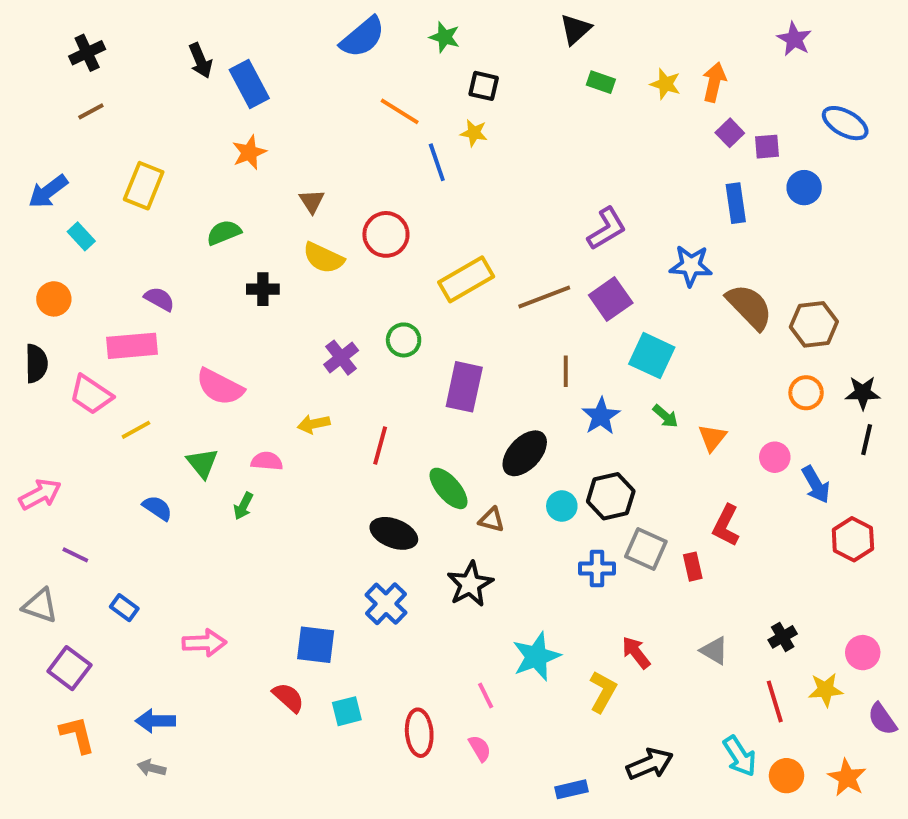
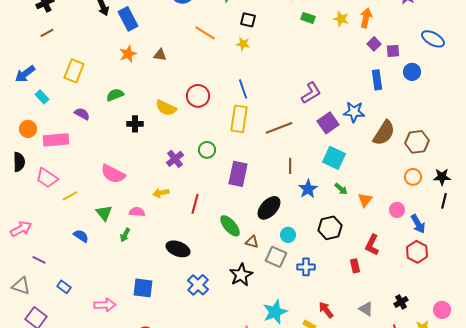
blue line: (437, 162) -> (243, 89), moved
brown triangle: (312, 201) -> (160, 55), moved, turned -48
yellow rectangle: (466, 279) -> (239, 119), turned -52
purple semicircle: (159, 299) -> (82, 114), moved
purple square: (611, 299) -> (328, 123), moved
brown semicircle: (749, 307) -> (384, 133), turned 76
pink rectangle: (132, 346) -> (56, 140), moved
black hexagon: (611, 496) -> (330, 228), moved
black ellipse: (394, 533) -> (178, 249), moved
red hexagon: (853, 539) -> (417, 252), moved
gray square: (646, 549) -> (276, 257), moved
blue square: (316, 645) -> (143, 288), moved

